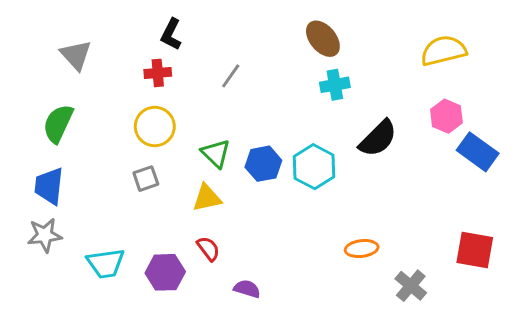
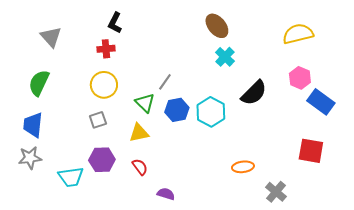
gray line: (231, 76) -> (165, 82), moved
cyan cross: (335, 85) -> (225, 57), turned -36
red square: (475, 250) -> (311, 151), moved
purple hexagon: (165, 272) -> (102, 160), moved

